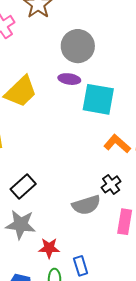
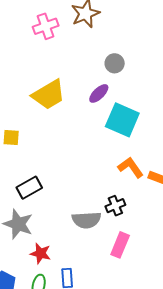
gray circle: (78, 46) -> (115, 63), size x0.6
purple ellipse: (69, 79) -> (99, 93), turned -65

